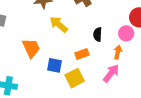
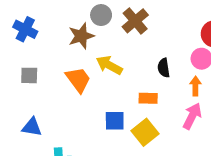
orange trapezoid: (31, 48) -> (78, 80), moved
orange rectangle: (82, 54) -> (148, 98), turned 32

